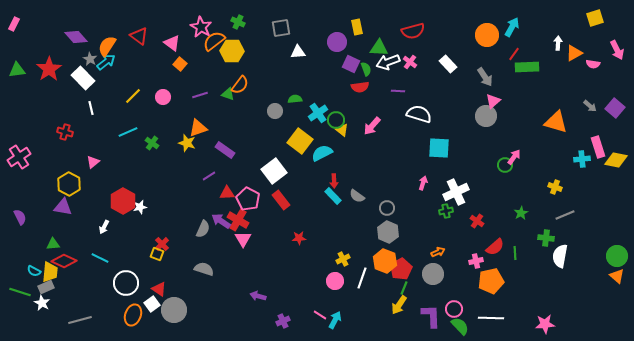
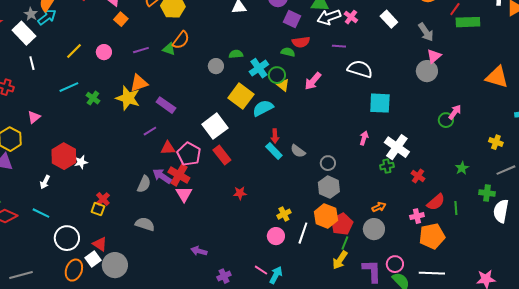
green semicircle: (366, 69) -> (288, 52), moved, turned -56
yellow star: (187, 143) -> (128, 98), size x1.4
white cross: (456, 192) -> (397, 147), turned -30

